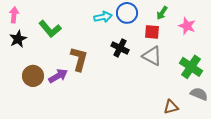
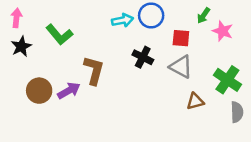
green arrow: (162, 13) -> (204, 15), moved
gray semicircle: (199, 94) -> (237, 112), turned 66
brown triangle: (171, 107) -> (195, 101), moved

